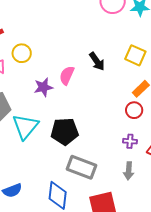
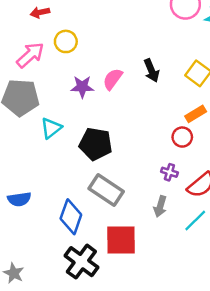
cyan triangle: (25, 127) -> (51, 128), size x0.7

